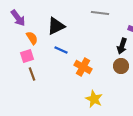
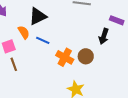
orange semicircle: (32, 38) -> (24, 32), moved
brown circle: (121, 66) -> (86, 56), moved

